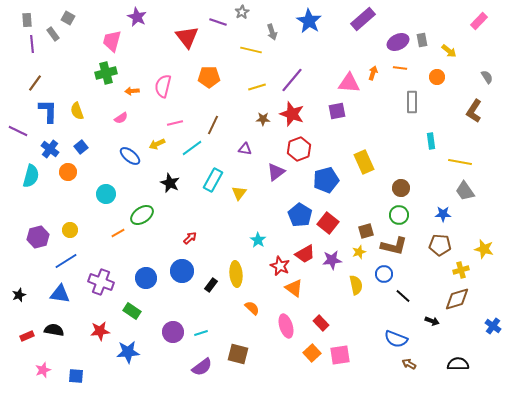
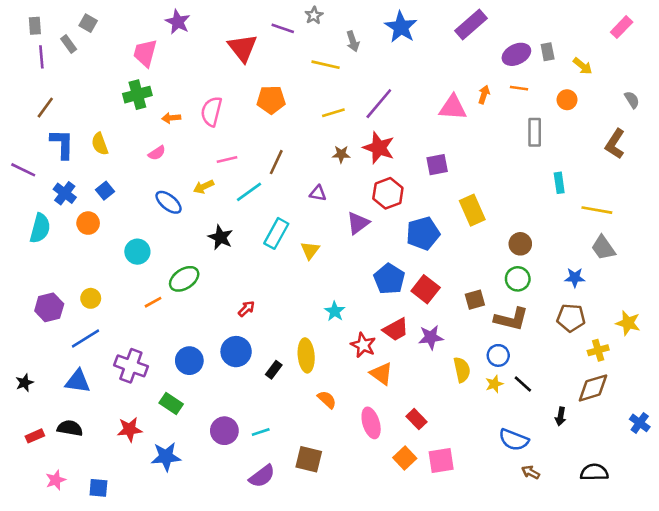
purple square: (337, 111) -> (437, 165), moved
yellow star: (359, 252) -> (494, 384), moved
black arrow: (432, 321) -> (561, 416), turned 80

